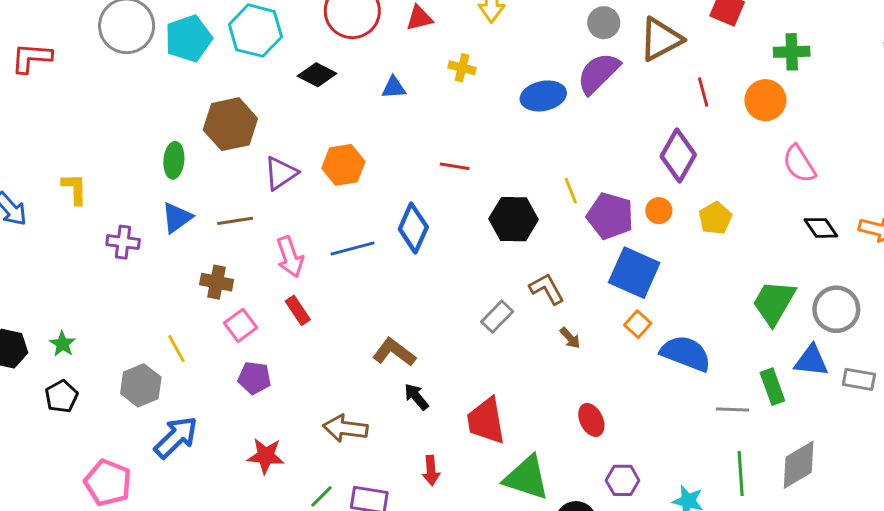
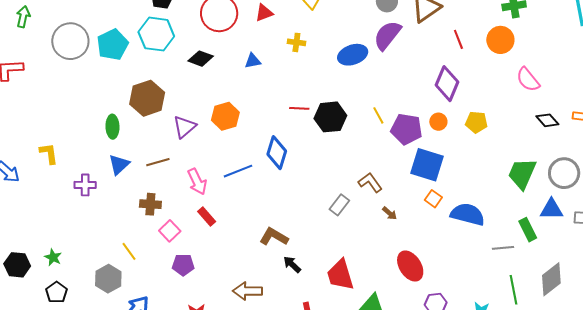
yellow pentagon: (715, 218) -> (476, 122), turned -30
black hexagon: (514, 219) -> (330, 117), moved
red ellipse: (591, 420) -> (410, 266), size x1.4

